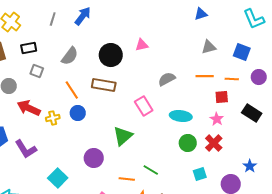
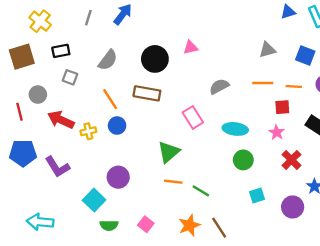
blue triangle: (201, 14) -> (288, 12), moved
red cross: (214, 143) -> (291, 160), moved
purple circle: (94, 158) -> (118, 177), moved
orange line: (127, 179) -> (173, 182), moved

